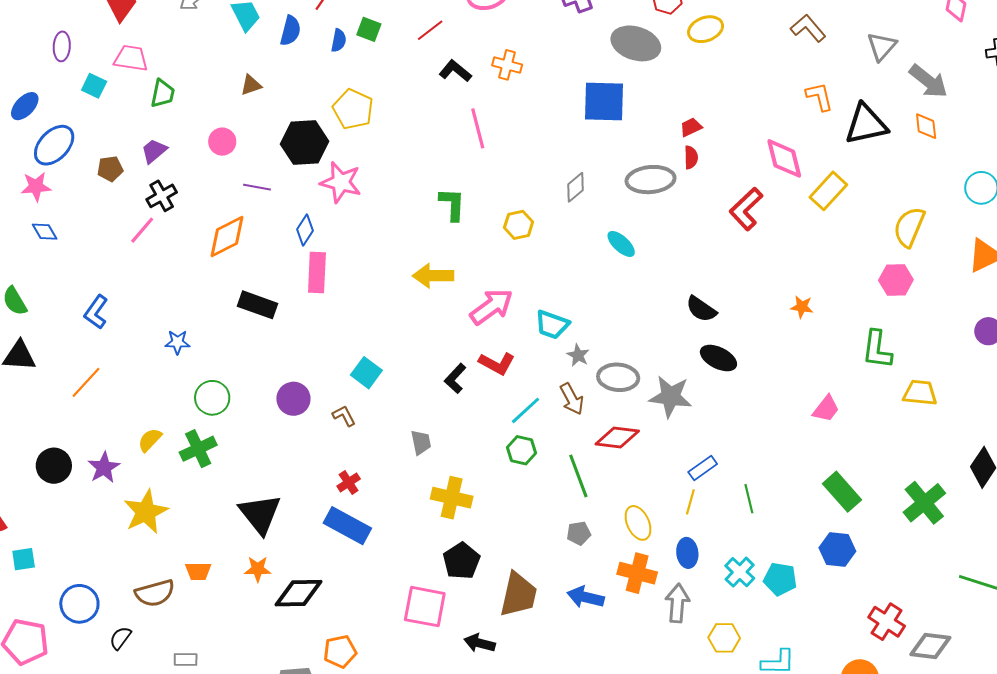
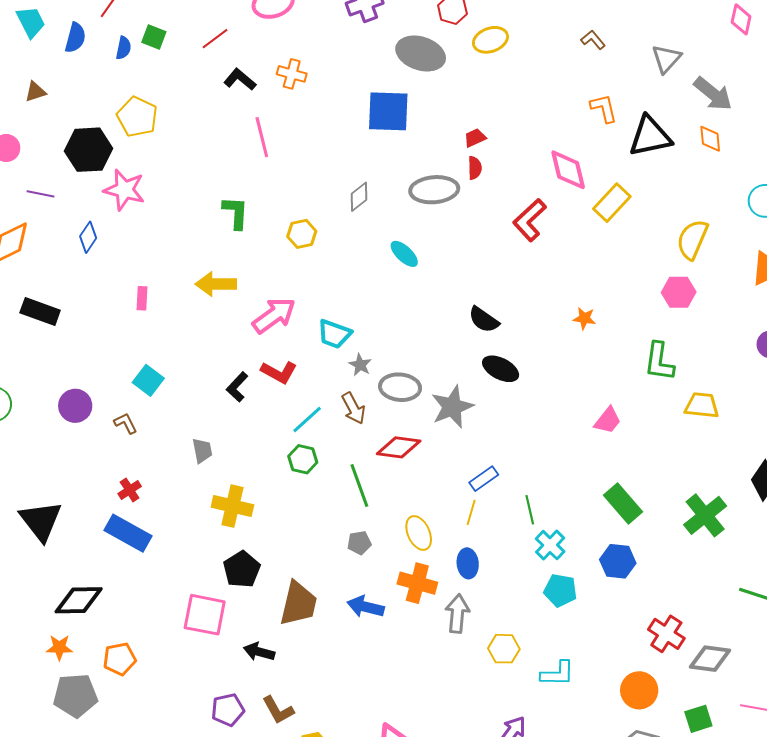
brown L-shape: (808, 28) -> (593, 40), size x0.7
pink rectangle: (317, 272) -> (142, 298), moved, size x0.6
gray star: (671, 397) -> (452, 407), turned -30
orange star: (258, 569) -> (59, 647), moved
cyan cross: (740, 572) -> (550, 545), moved

